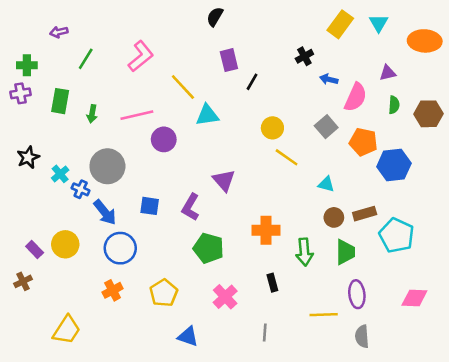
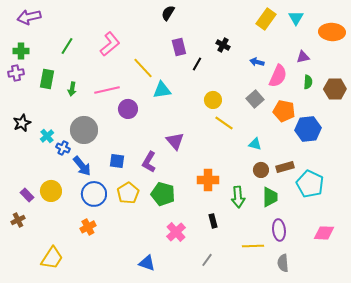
purple arrow: (59, 32) -> (29, 17), moved, size x1.6
black cross: (304, 56) -> (223, 45), moved, turned -32
yellow pentagon: (164, 293) -> (128, 193), moved
gray line: (265, 333) -> (207, 260), turned 32

